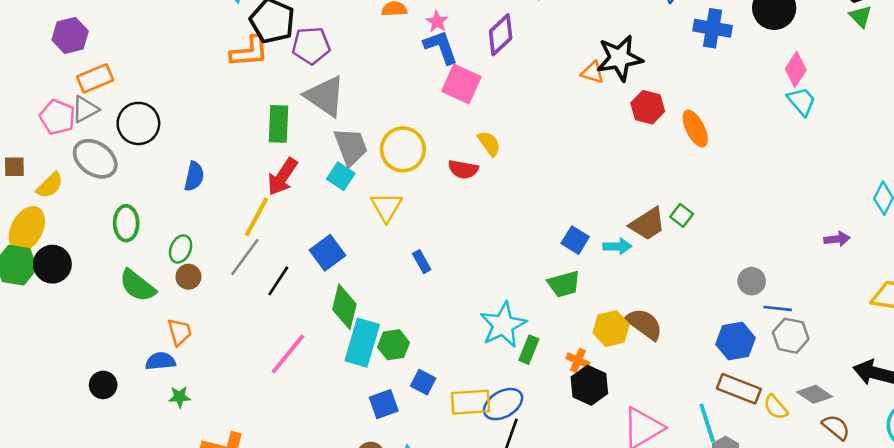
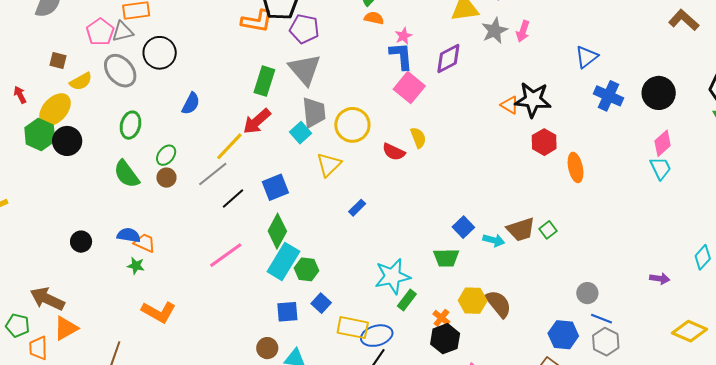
blue rectangle: (422, 262) -> (357, 208), moved, turned 60
orange trapezoid: (180, 332) -> (145, 243), moved, turned -65

